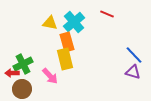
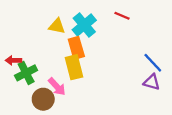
red arrow: (12, 73) -> (13, 60), moved
brown circle: (22, 89) -> (43, 99), moved

